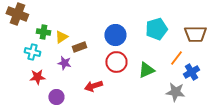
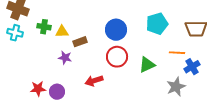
yellow triangle: (61, 37) -> (62, 32), turned 32
cyan cross: (32, 52) -> (15, 33), moved
orange line: (176, 58) -> (177, 53), turned 56
red star: (37, 77) -> (38, 89), moved
gray star: (175, 92) -> (176, 87), turned -30

